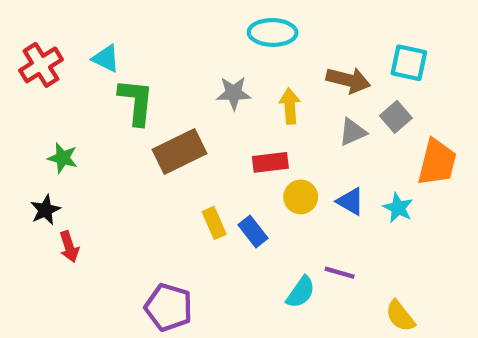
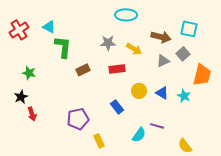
yellow arrow: (290, 106) -> (134, 49), turned 126
brown rectangle: (179, 151) -> (83, 70), size x0.6
red rectangle: (270, 162) -> (117, 69), moved
yellow rectangle: (214, 223) -> (99, 141), moved
purple pentagon: (169, 307) -> (78, 119), moved, turned -30

